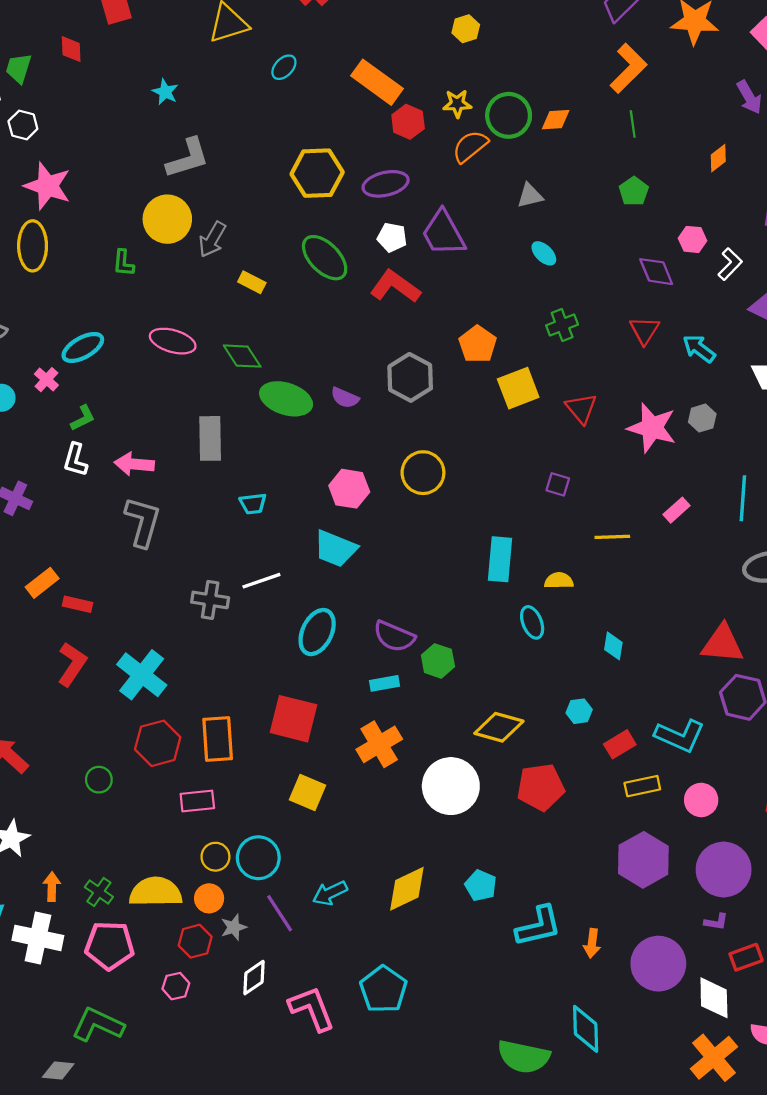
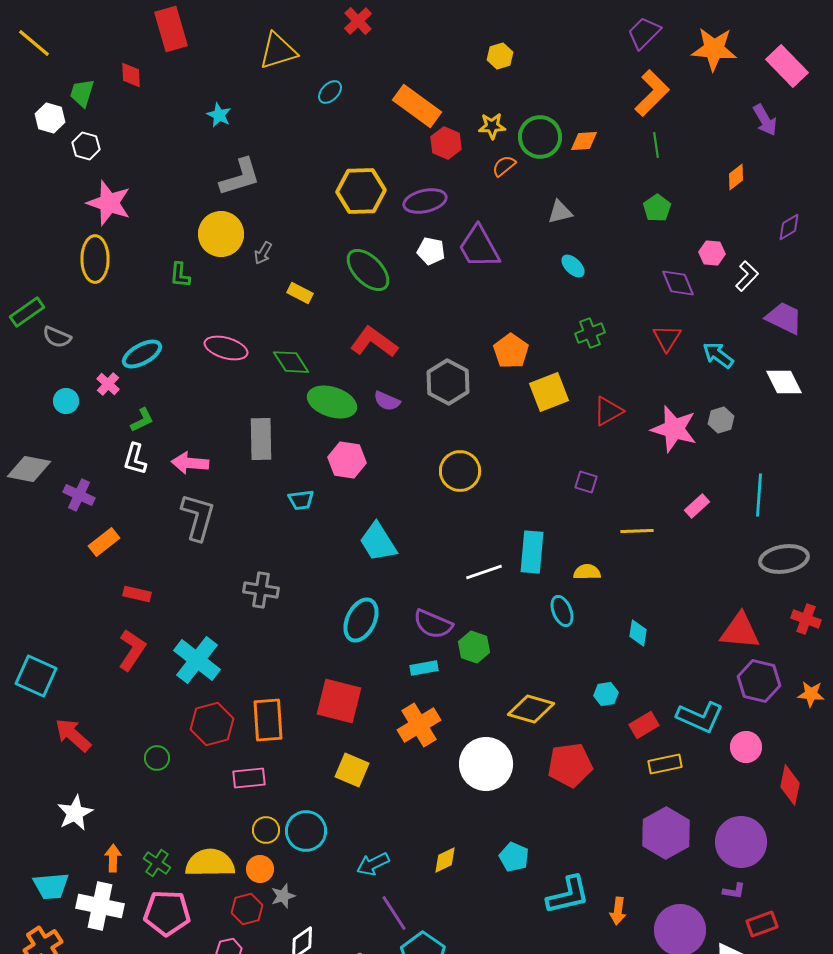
orange semicircle: (470, 146) -> (504, 166), size x0.7
gray arrow: (212, 239) -> (263, 253), size x0.7
red L-shape: (395, 287) -> (374, 342), moved
red triangle: (581, 408) -> (608, 411), turned 40
pink hexagon: (349, 489) -> (347, 460), moved
cyan trapezoid: (335, 549) -> (378, 542), turned 36
white line: (261, 581) -> (484, 572), moved
orange rectangle: (42, 583) -> (104, 542), moved
pink circle: (701, 800) -> (746, 747), moved
yellow diamond: (407, 889) -> (445, 860), size x0.6
purple line: (280, 913) -> (394, 913), moved

